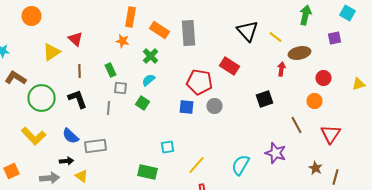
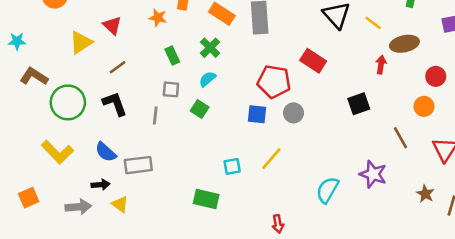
orange star: (122, 41) -> (158, 18), moved
green rectangle: (110, 70) -> (172, 55), moved
brown line: (80, 71) -> (117, 67), turned 56
yellow line: (196, 165) -> (271, 159), moved

